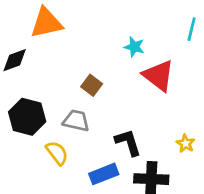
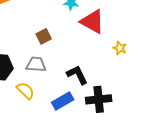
brown square: (92, 85) -> (44, 36), turned 35
yellow star: (186, 143) -> (120, 48), moved

